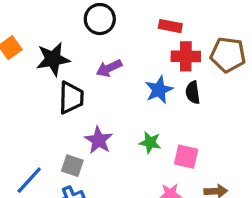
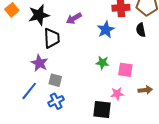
black semicircle: (193, 92) -> (141, 30), moved
purple star: (99, 140) -> (39, 63), moved

